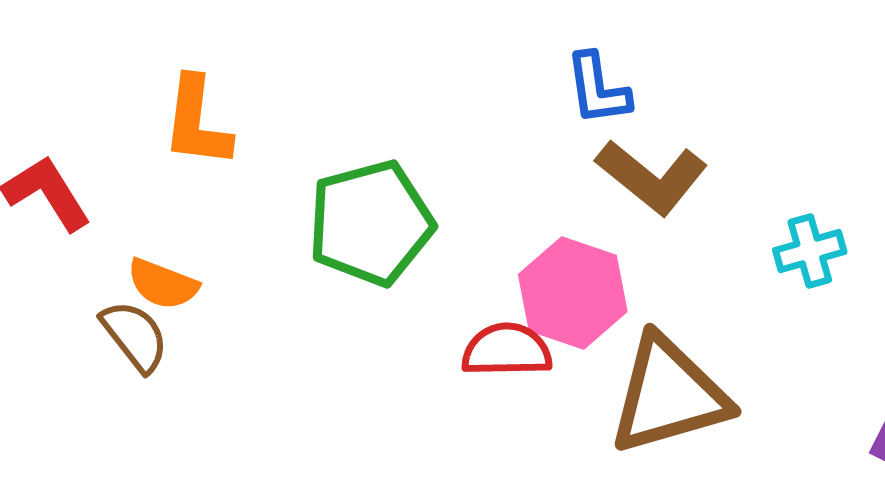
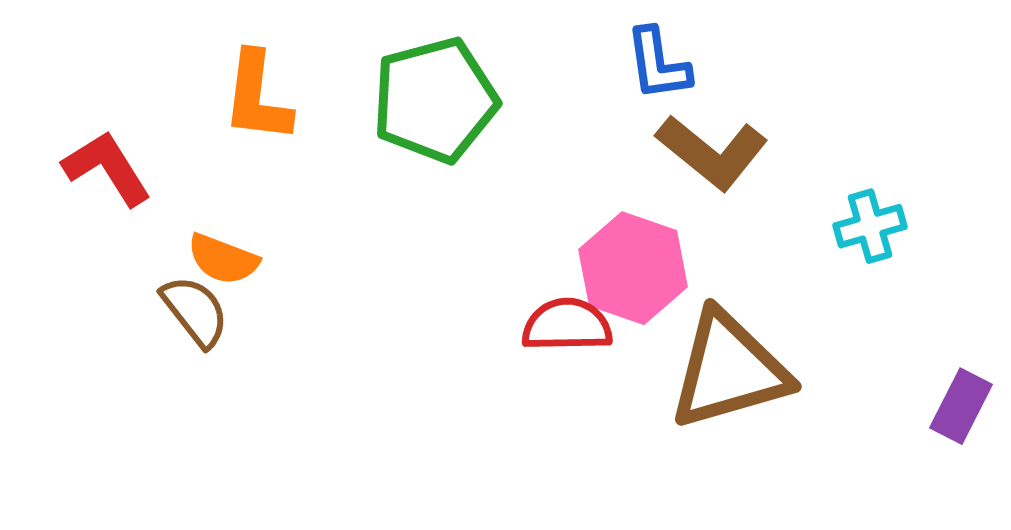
green pentagon: (371, 223) -> (435, 100), moved

